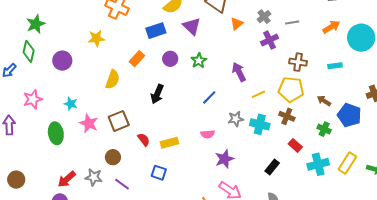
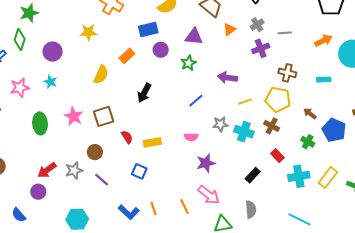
purple triangle: (192, 26) -> (194, 37), moved, turned -42
purple circle: (170, 59) -> (161, 50), moved
purple arrow: (239, 72) -> (227, 78), turned -60
cyan star: (71, 104) -> (50, 82), moved
gray star: (94, 177) -> (74, 170), turned -30

